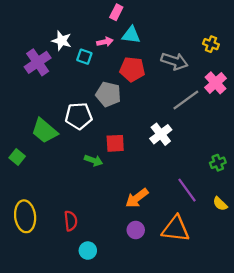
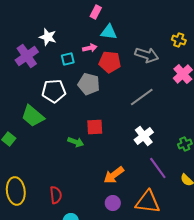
pink arrow: (105, 42) -> (90, 48), moved
cyan square: (84, 57) -> (68, 59), moved, turned -32
gray line: (186, 100) -> (142, 97), moved
white pentagon: (79, 116) -> (54, 91), moved
white cross: (161, 134) -> (144, 136), moved

